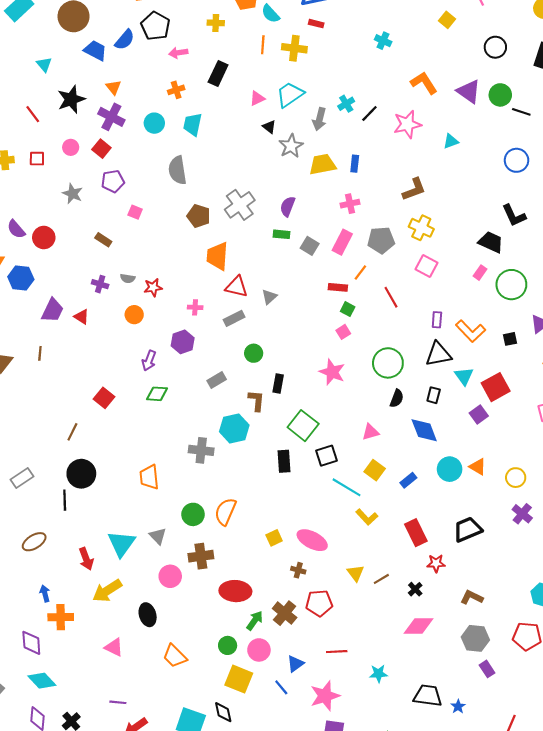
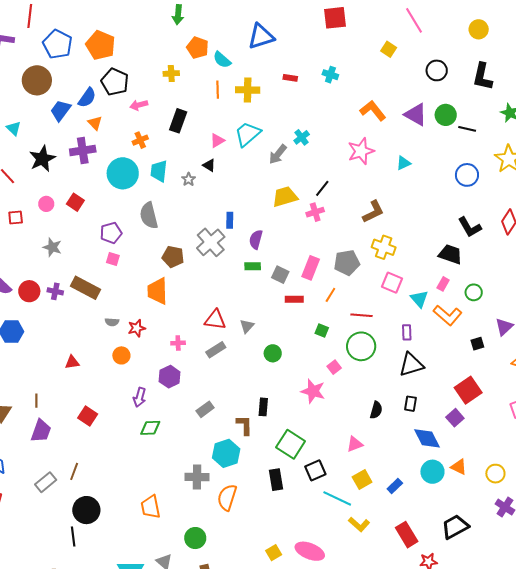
red rectangle: (316, 24) -> (290, 78), moved
blue trapezoid: (95, 50) -> (61, 110), turned -75
orange triangle: (114, 87) -> (95, 123), moved
black line: (369, 113) -> (322, 188), moved
purple cross: (111, 117) -> (83, 151), moved, turned -30
gray arrow: (319, 119) -> (278, 154), turned 30
cyan circle: (154, 123) -> (123, 173), size x1.6
black triangle: (269, 127) -> (209, 165), moved
gray star: (291, 146) -> (189, 179), moved, size x0.6
blue rectangle: (355, 164) -> (230, 220), moved
purple pentagon: (113, 181) -> (111, 233), moved
pink cross: (350, 204) -> (315, 212), moved
brown rectangle: (103, 240) -> (85, 288), size x1.8
orange trapezoid: (217, 256) -> (157, 291), moved
purple cross: (100, 284) -> (55, 291), moved
green circle: (511, 285) -> (474, 292), size x0.6
red rectangle: (338, 287) -> (294, 299), moved
red line: (391, 297) -> (362, 315), turned -50
purple trapezoid: (53, 310) -> (41, 431), moved
red triangle: (82, 317) -> (72, 362), turned -35
orange L-shape: (471, 331) -> (448, 315), moved
pink square: (343, 332) -> (334, 367), moved
green circle: (254, 353) -> (273, 353), moved
green circle: (388, 363) -> (361, 346), moved
cyan triangle: (464, 376) -> (419, 299), moved
red square: (104, 398) -> (88, 416), moved
blue diamond: (424, 430) -> (427, 438), moved
yellow square: (375, 470) -> (362, 480), turned 30
gray rectangle: (22, 478) -> (46, 482), moved
orange semicircle: (225, 512) -> (227, 497), moved

